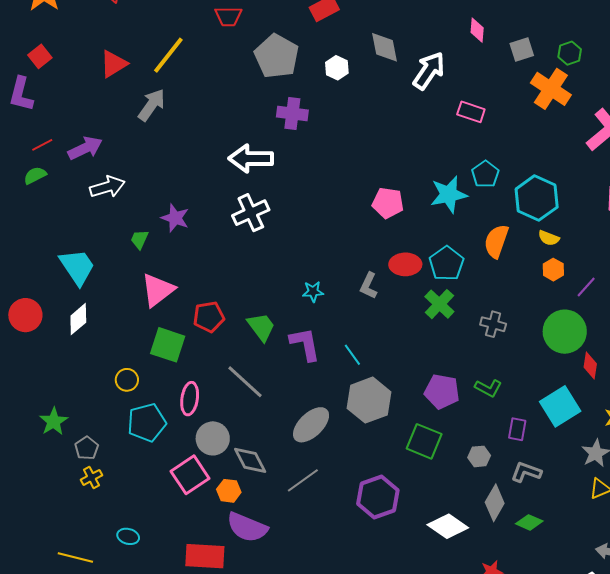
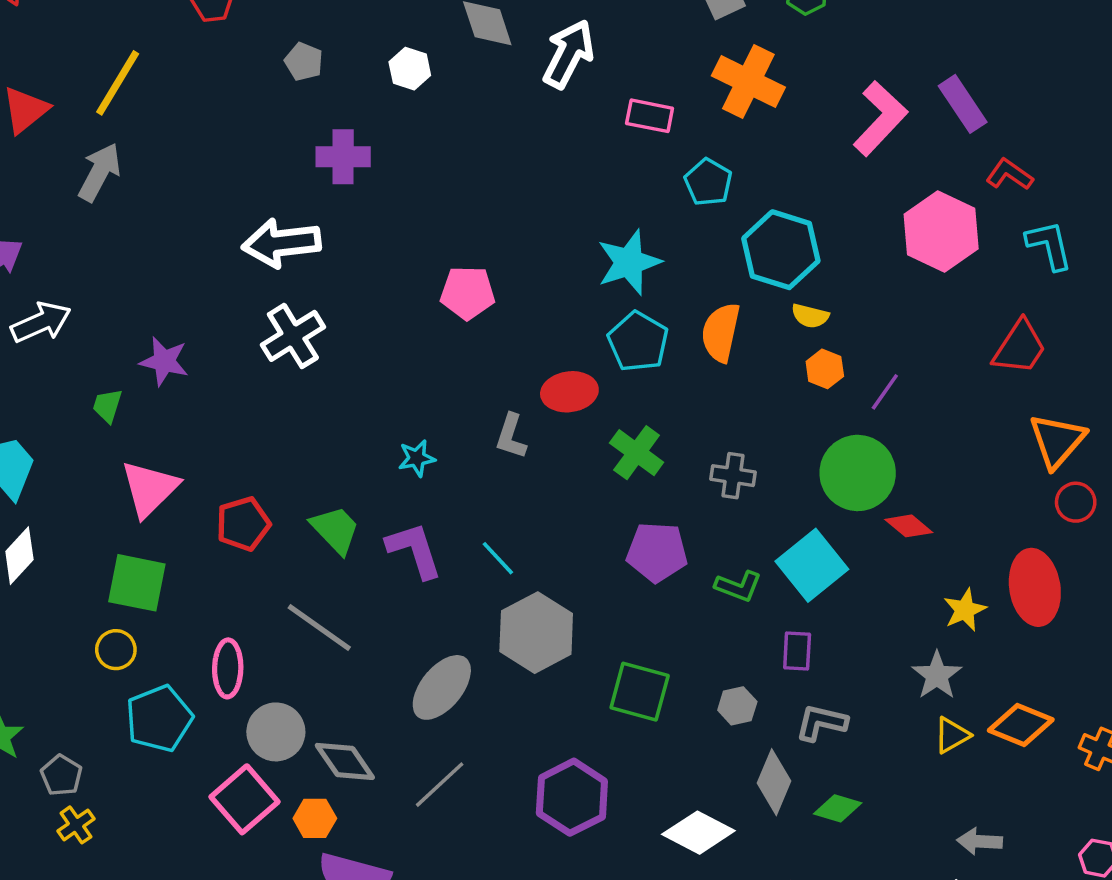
gray pentagon: (277, 56) -> (304, 62), size x0.5
orange cross: (551, 89) -> (748, 81), moved
cyan pentagon: (485, 174) -> (708, 182), moved
pink pentagon: (388, 203) -> (468, 293), moved
cyan pentagon: (447, 263) -> (638, 342), moved
green square: (168, 345) -> (137, 583), moved
red diamond: (590, 366) -> (909, 526), turned -52
purple pentagon: (442, 391) -> (657, 552), moved
cyan square: (560, 406) -> (812, 565), moved

